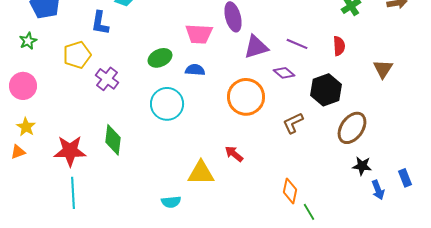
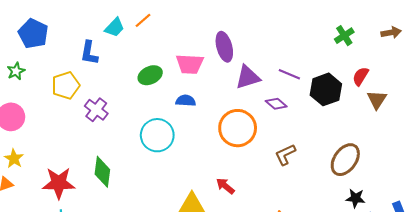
red semicircle: (339, 46) -> (361, 76), moved, turned -144
green ellipse: (160, 58) -> (150, 75), moved
black hexagon: (326, 90) -> (326, 89), moved

